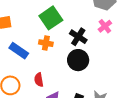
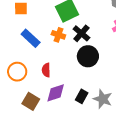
black cross: (78, 37) -> (81, 33), moved

